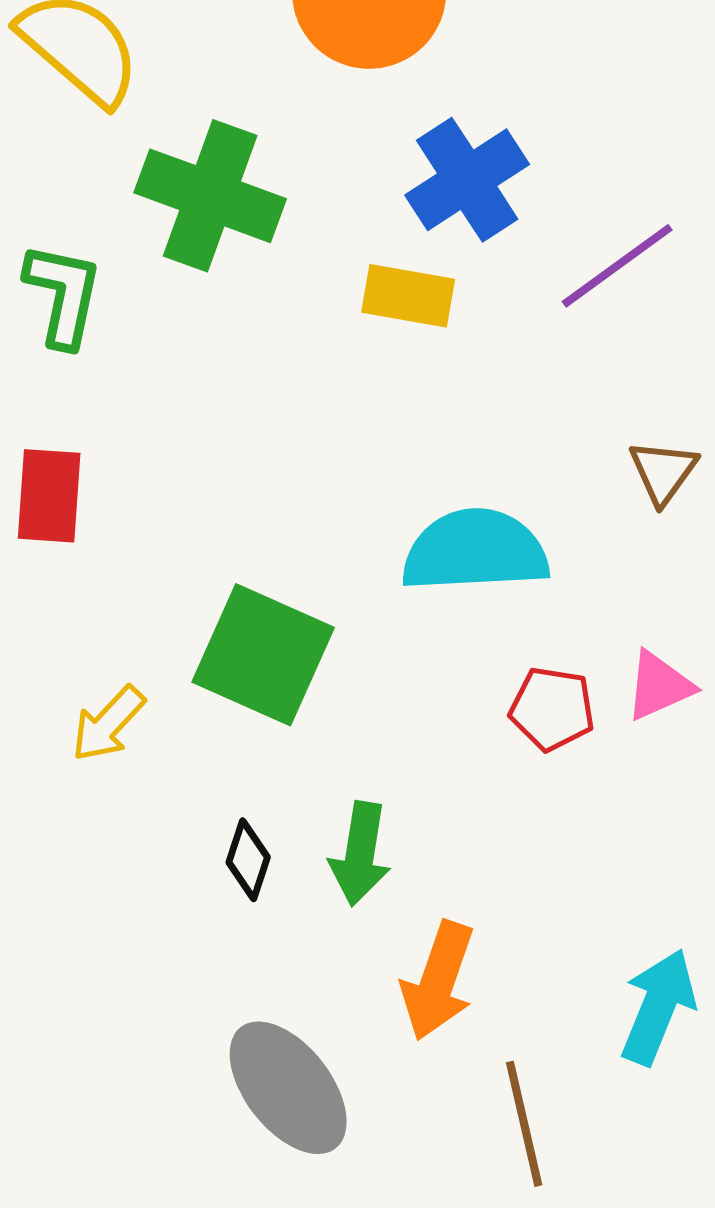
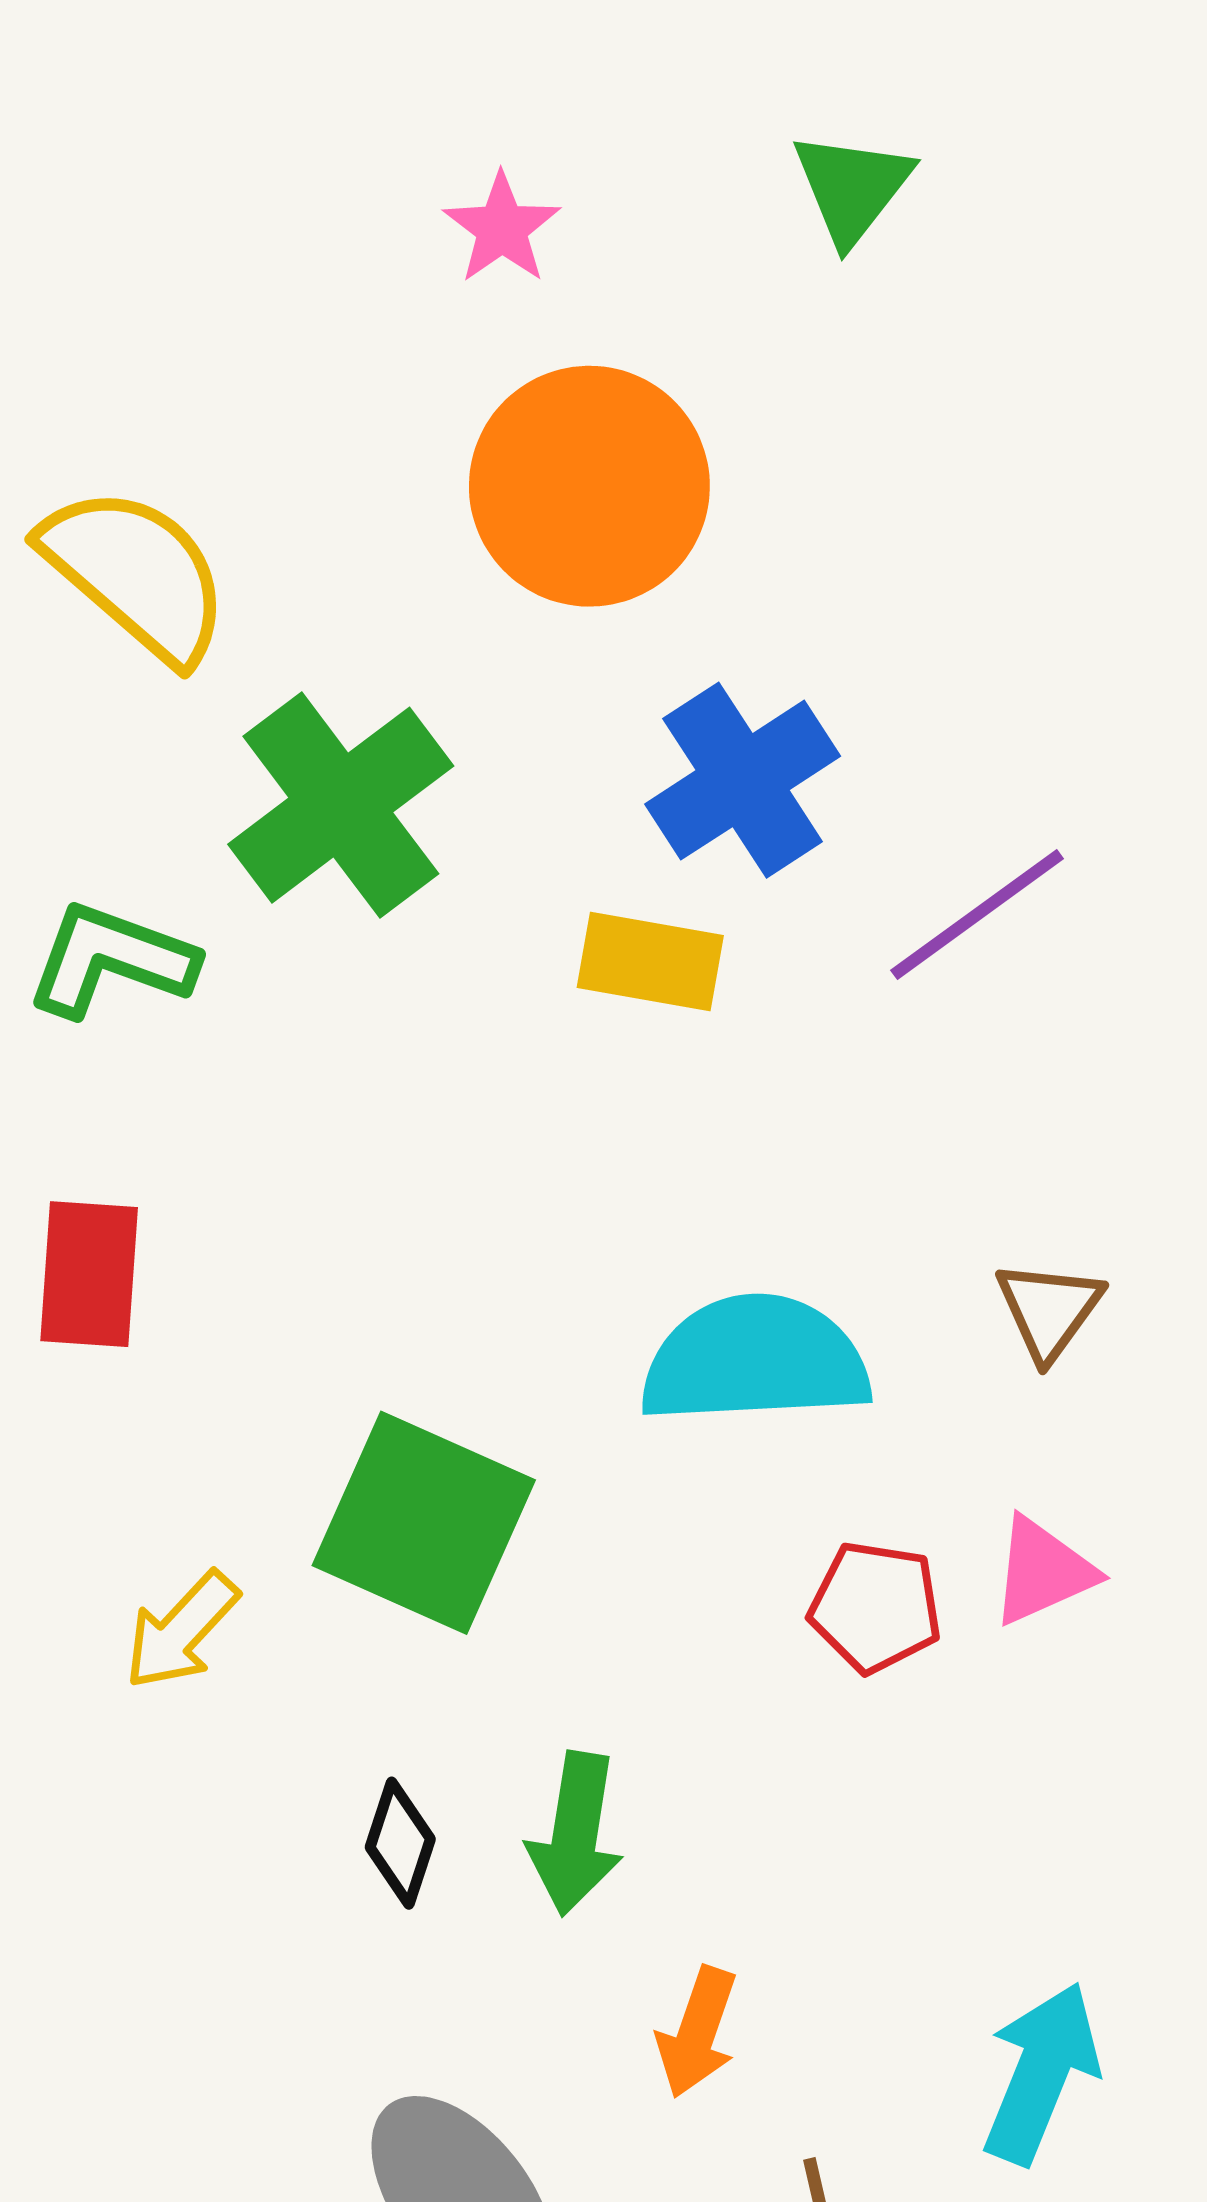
green cross: (210, 196) -> (341, 805), turned 33
green L-shape: (63, 295) -> (111, 960), turned -82
brown triangle: (663, 472) -> (1049, 1310), moved
orange arrow: (438, 981) -> (697, 2032), size x0.7

